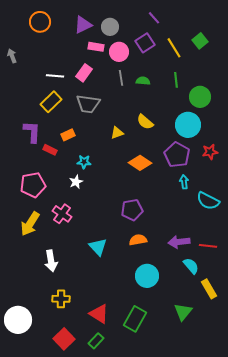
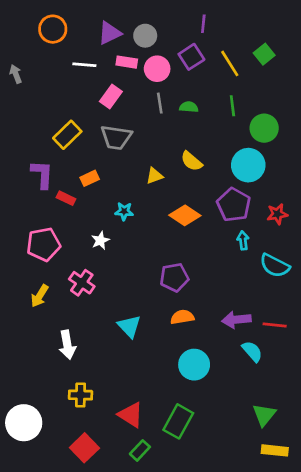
purple line: (154, 18) -> (203, 24), turned 48
white line: (55, 76) -> (84, 65), moved
red star: (210, 152) -> (277, 214), moved
cyan star: (84, 162) -> (124, 211), moved
yellow arrow: (30, 224) -> (40, 296), size x0.7
yellow rectangle: (209, 289) -> (275, 450), moved, turned -54
green triangle: (183, 312) -> (264, 415), moved
green rectangle: (96, 341) -> (140, 450), moved

